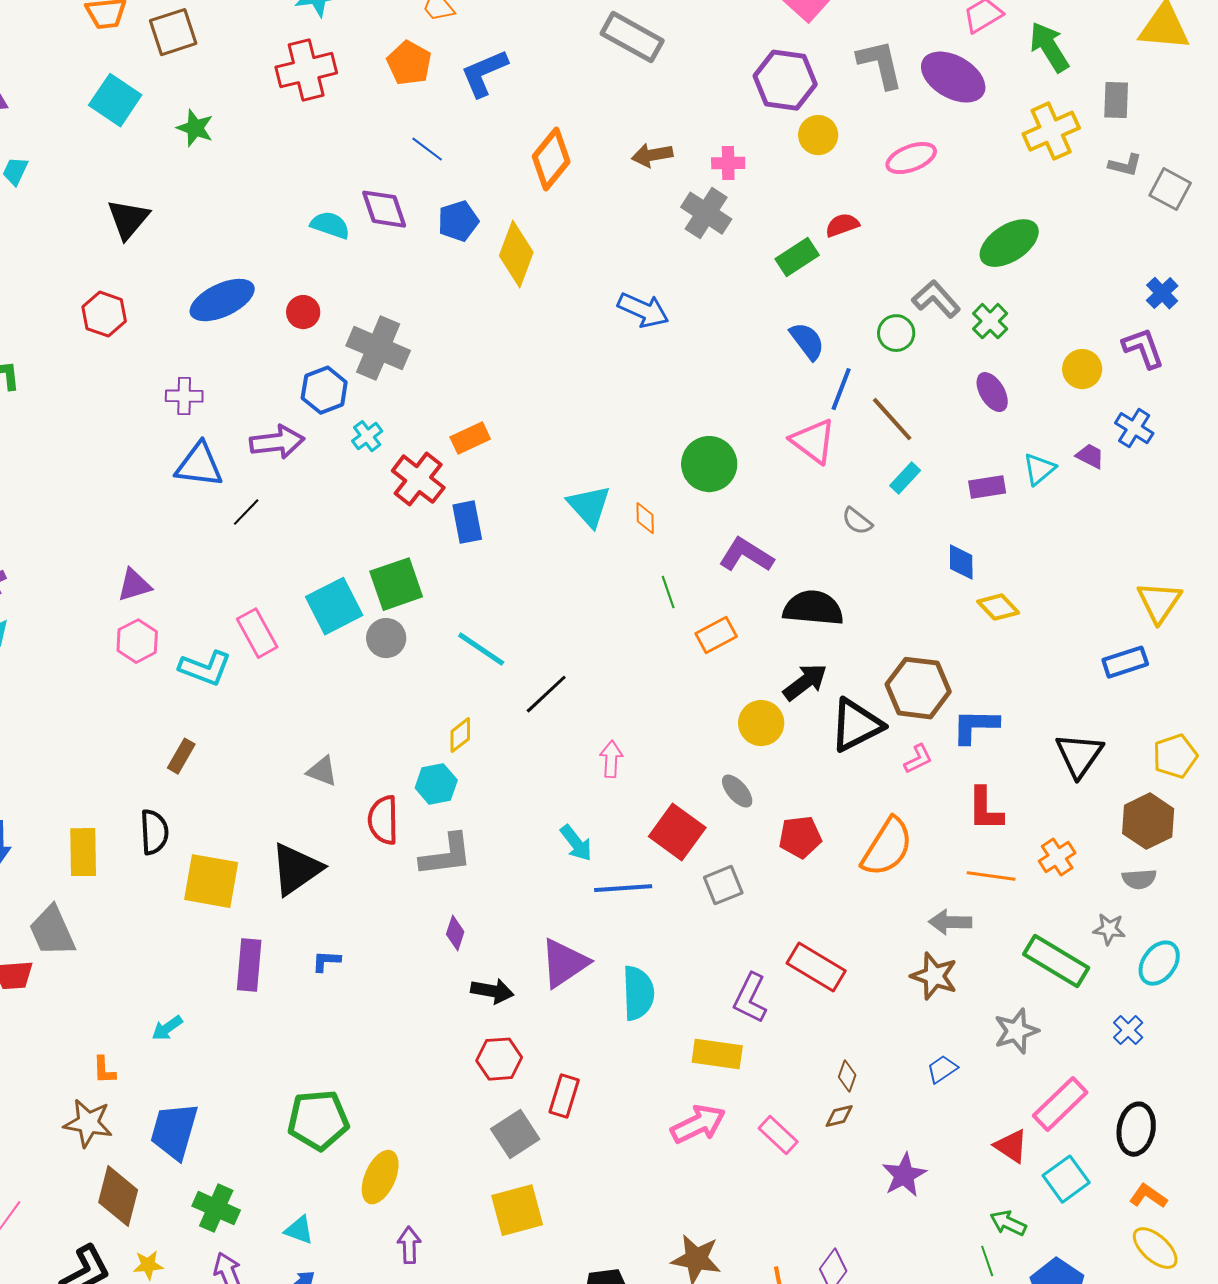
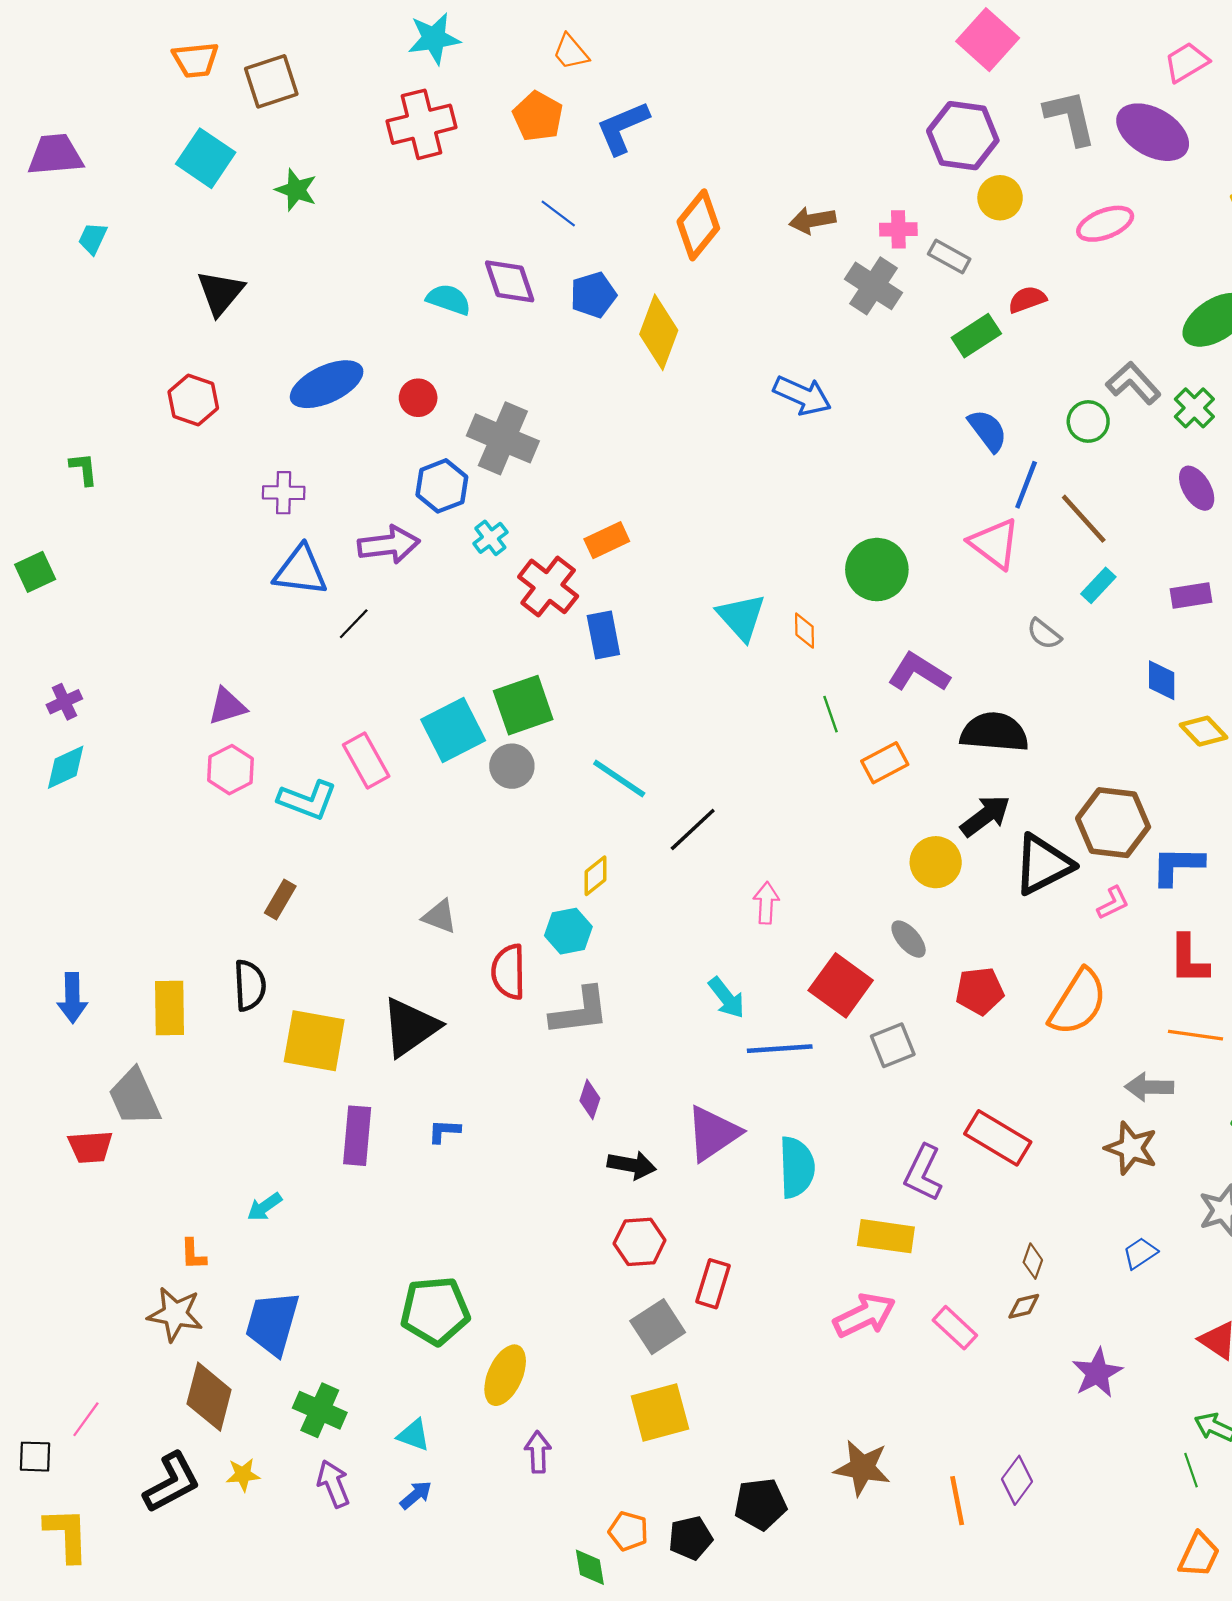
gray rectangle: (632, 37) -> (949, 257), moved, size x0.6

